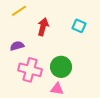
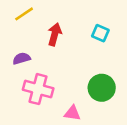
green circle: (61, 67) -> (102, 88), moved

